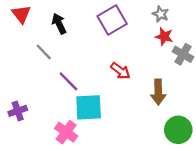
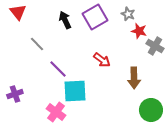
gray star: (161, 14) -> (128, 14), moved
black arrow: (59, 24) -> (65, 20), moved

